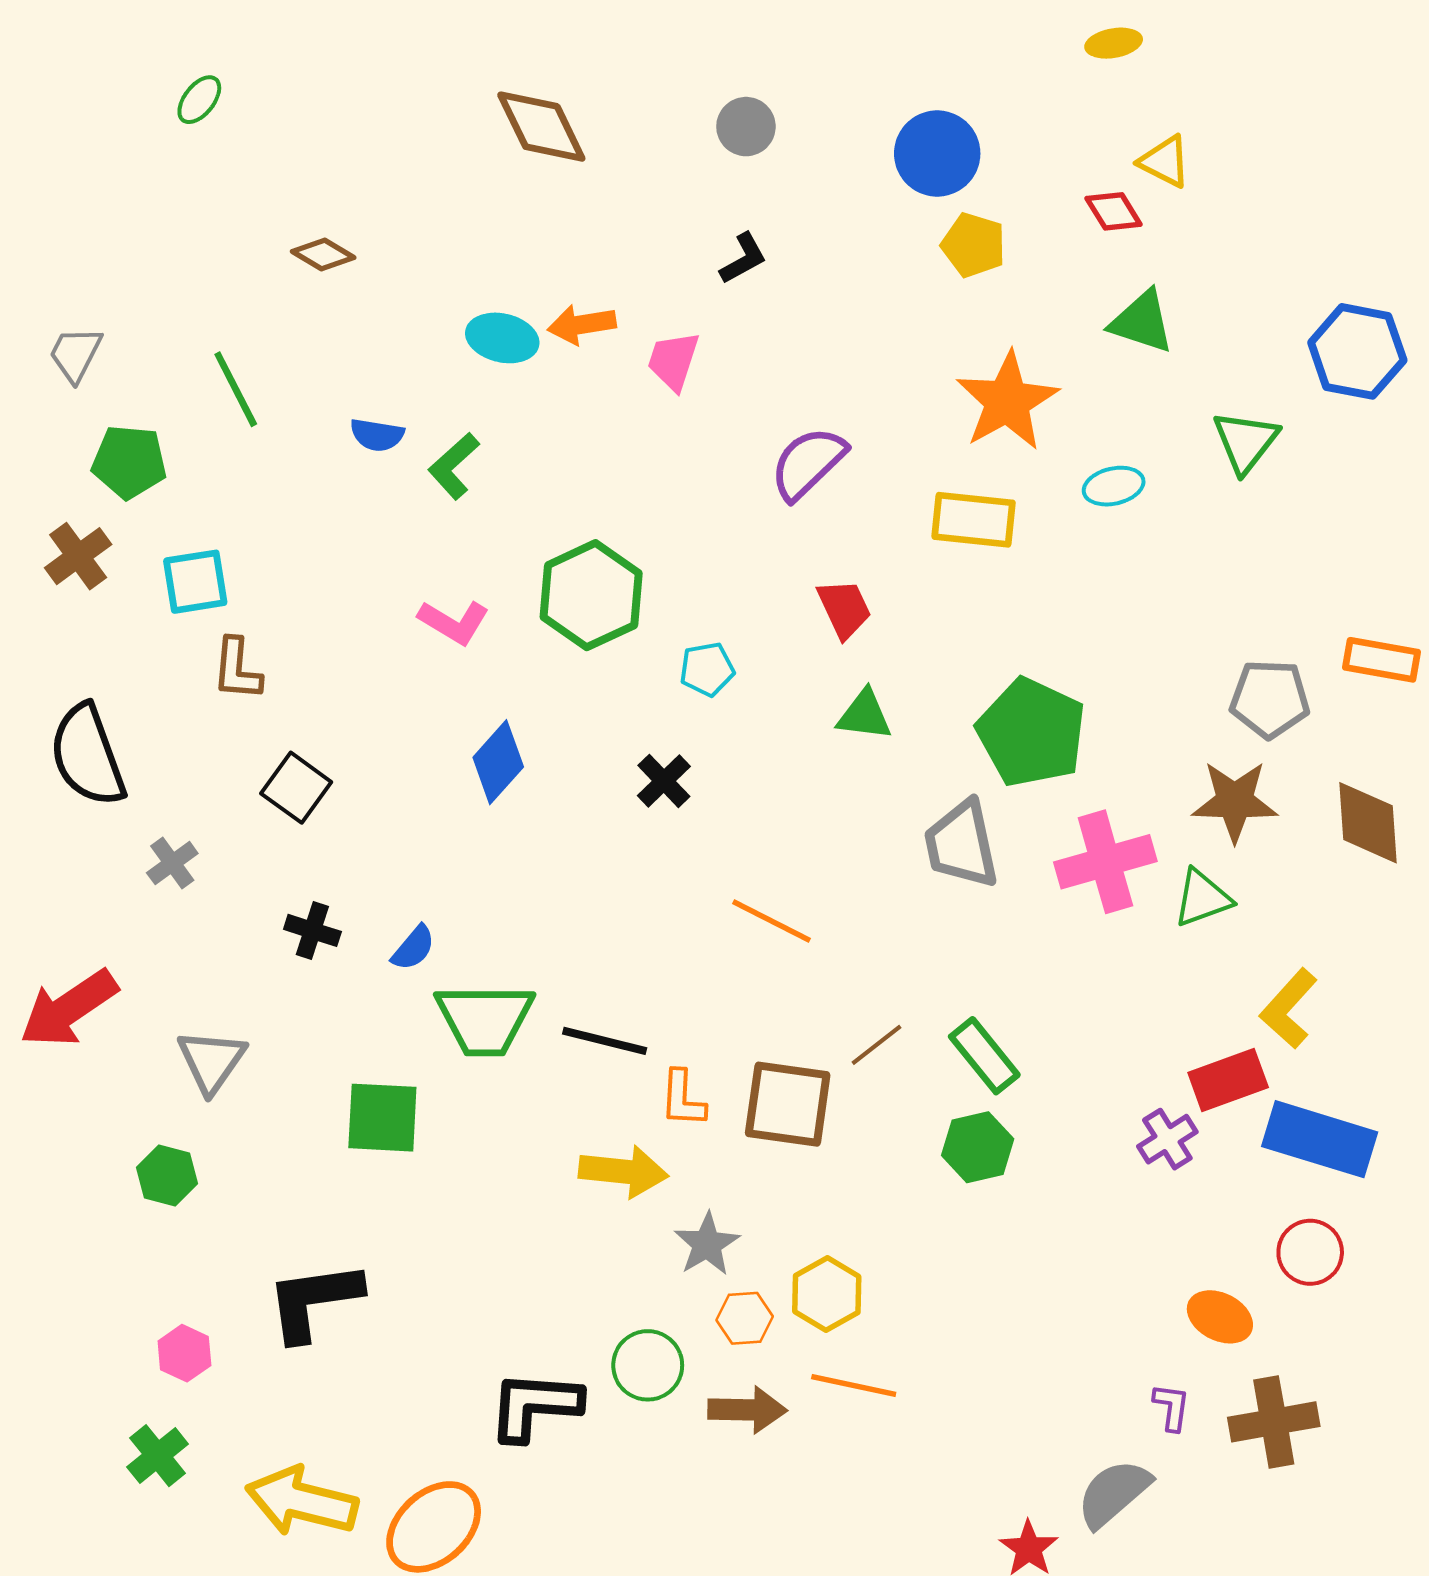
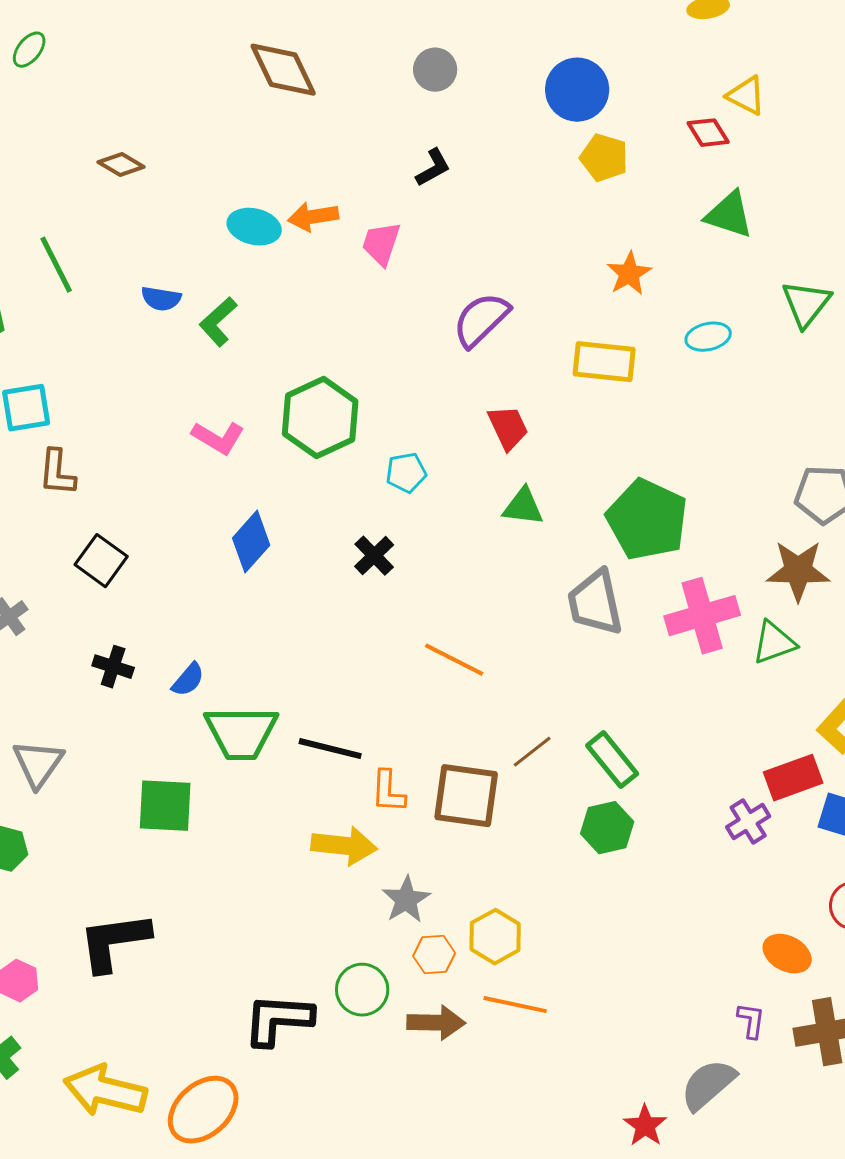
orange star: (1007, 401) -> (629, 274), size x0.6

